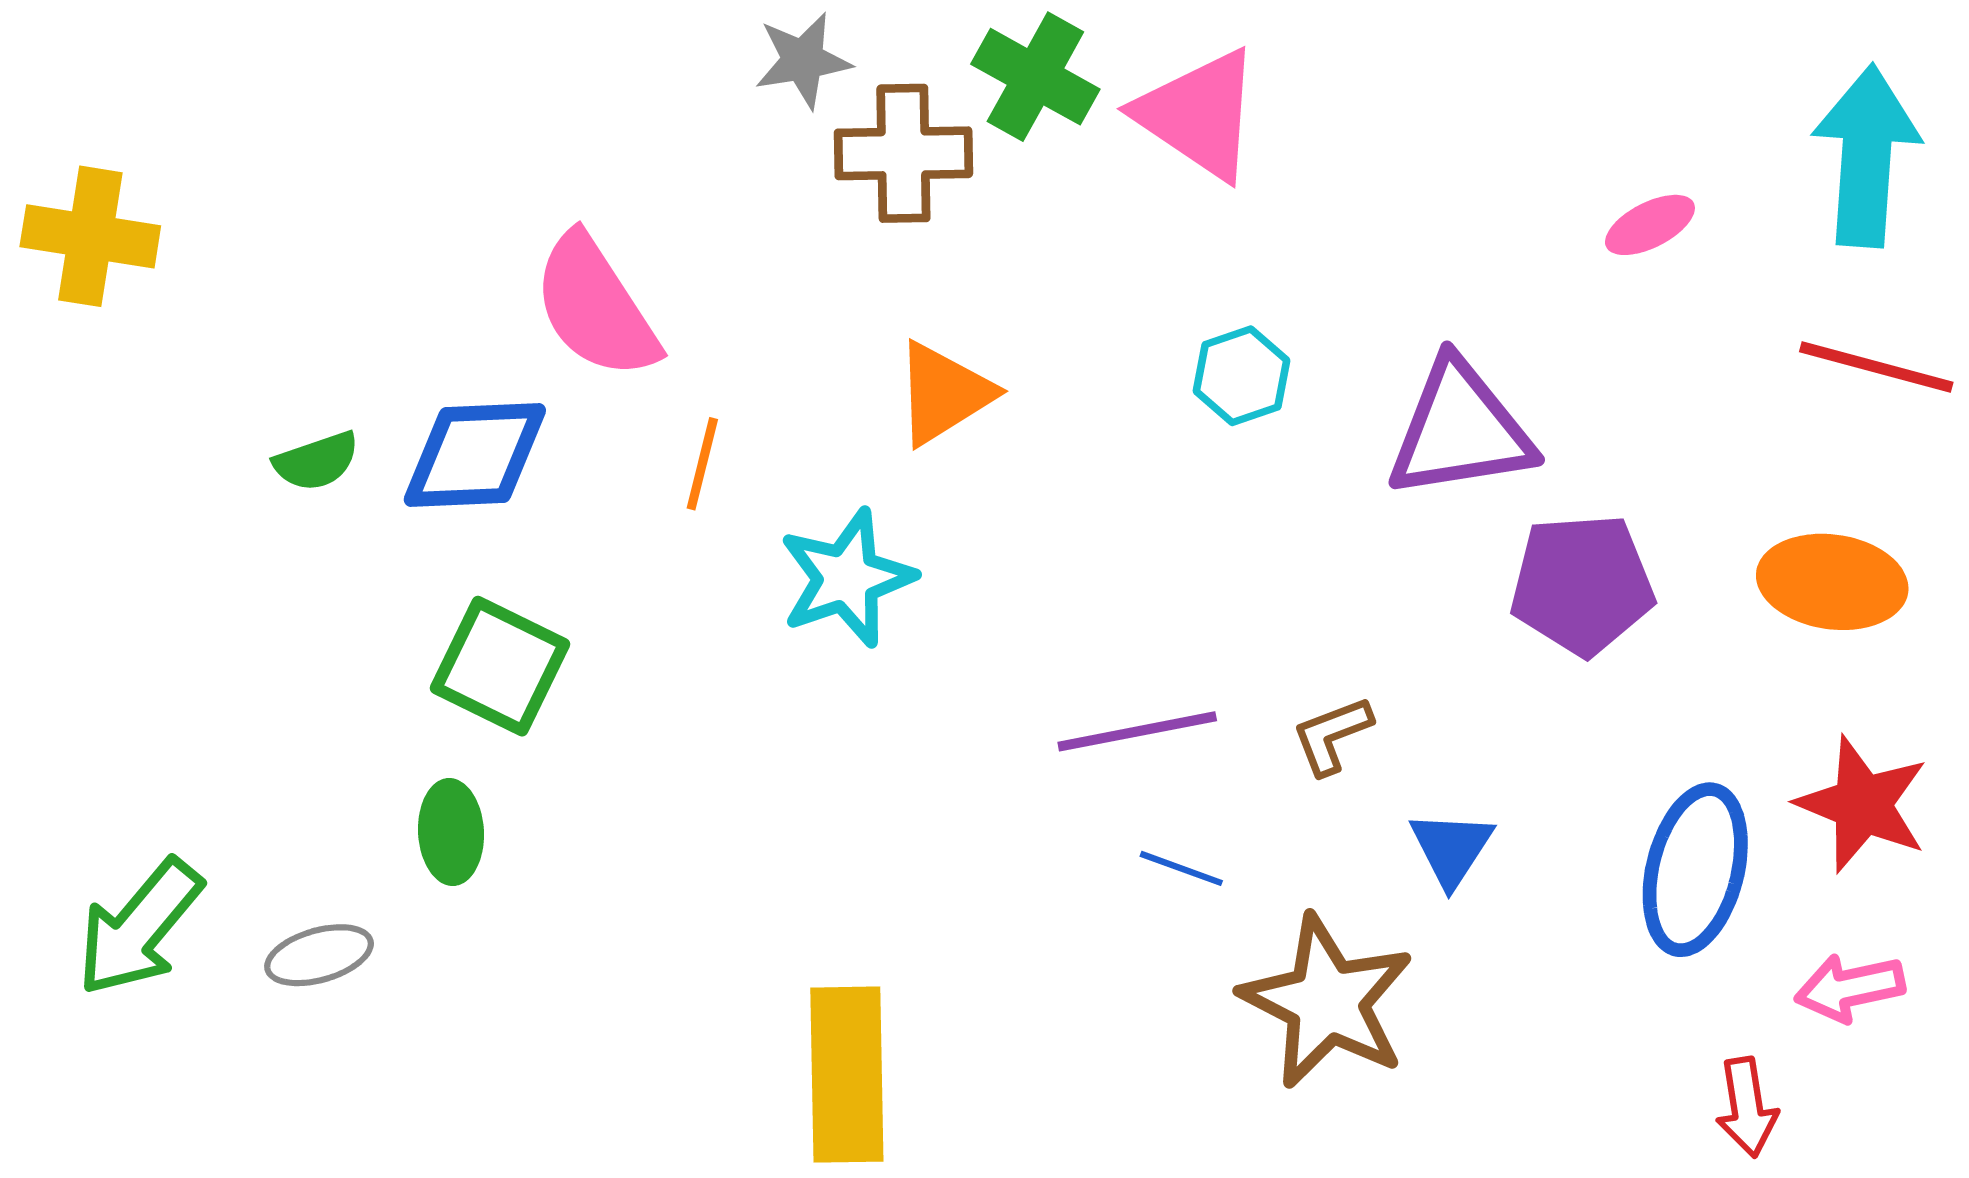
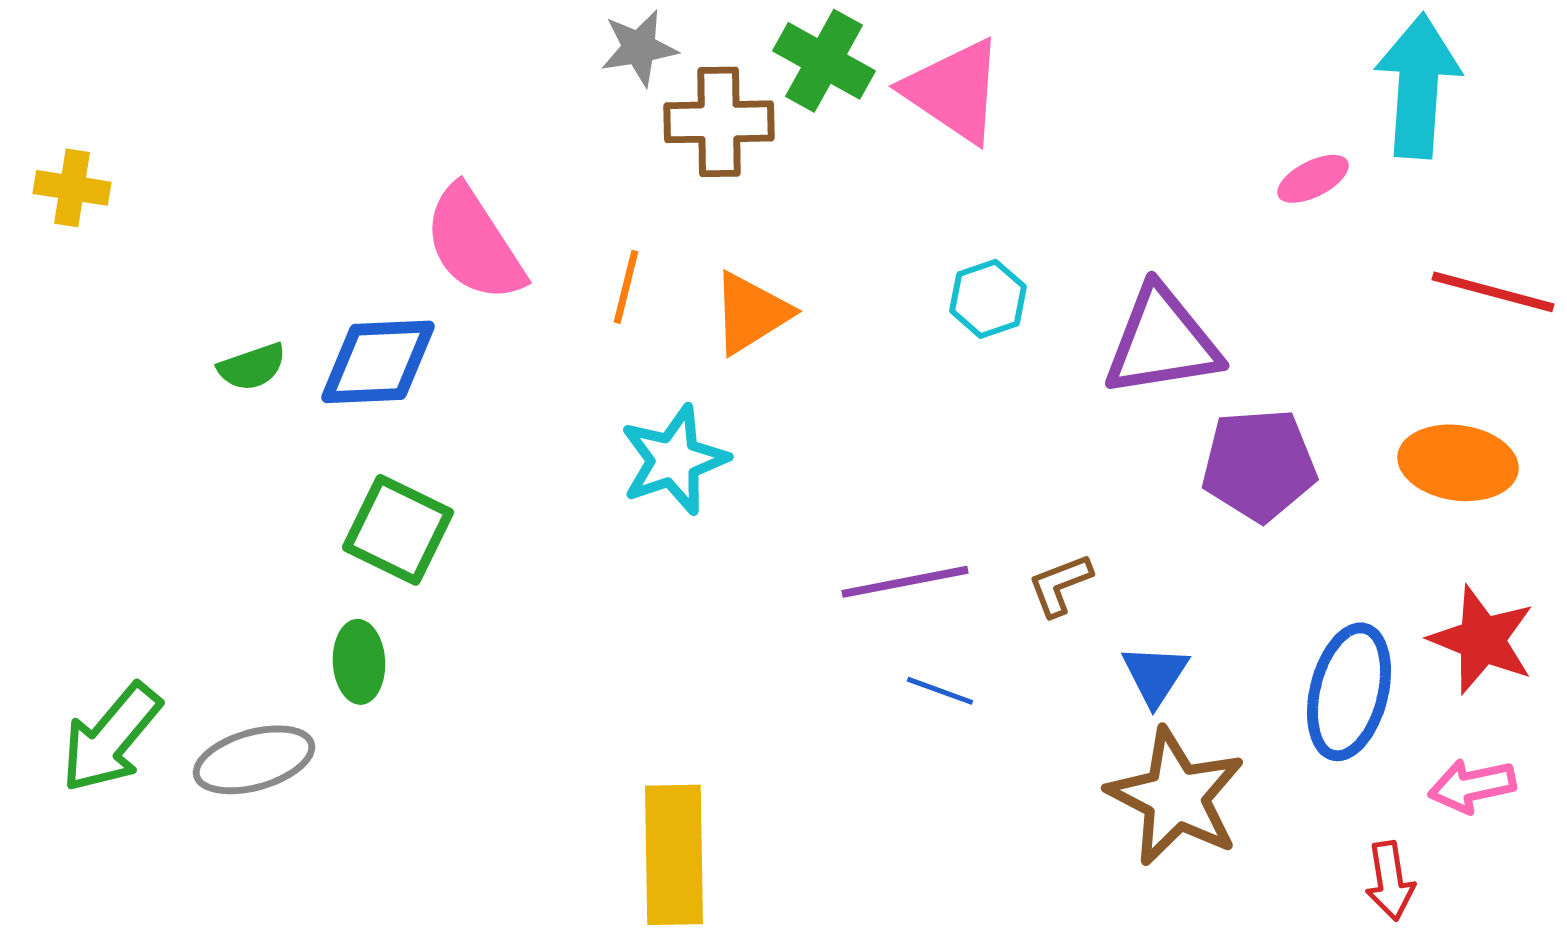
cyan arrow: (1866, 156) -> (1418, 86), moved
yellow cross: (90, 236) -> (72, 188), size x0.7
orange line: (702, 464) -> (626, 287), moved
gray ellipse: (319, 955) -> (254, 760), size x1.4
brown star: (1327, 1002) -> (1176, 797), moved

